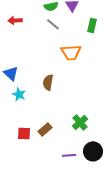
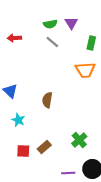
orange trapezoid: (71, 52) -> (85, 70), moved
cyan star: (19, 94) -> (18, 120), moved

